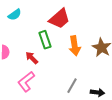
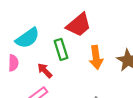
cyan semicircle: (15, 15) -> (28, 38), moved, size x1.5

